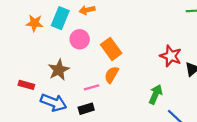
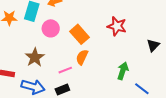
red star: (171, 56) -> (117, 26), moved

